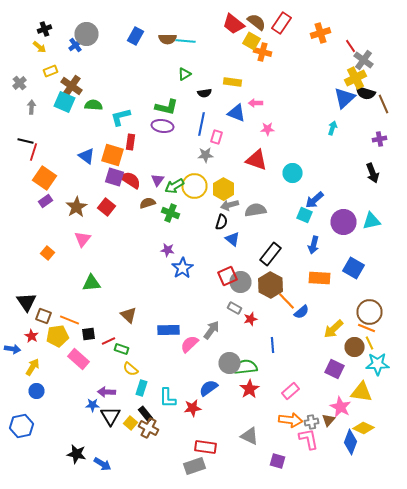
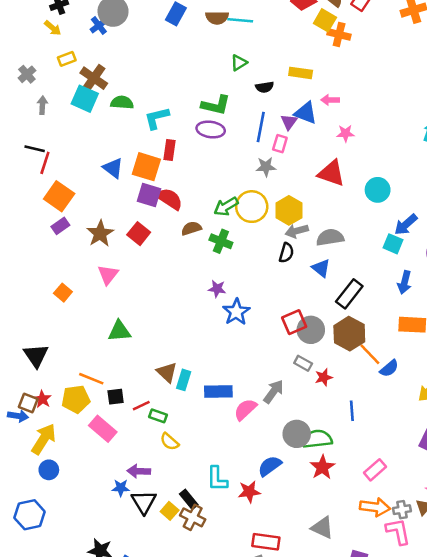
purple triangle: (158, 180) -> (289, 122), moved
blue triangle: (232, 239) -> (321, 268), moved
brown square: (44, 316) -> (28, 403), moved
yellow arrow: (32, 367) -> (44, 439), size x1.4
cyan rectangle: (142, 388) -> (184, 380), moved

